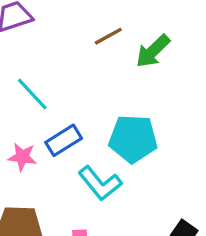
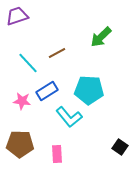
brown line: (108, 36) -> (57, 53), moved

